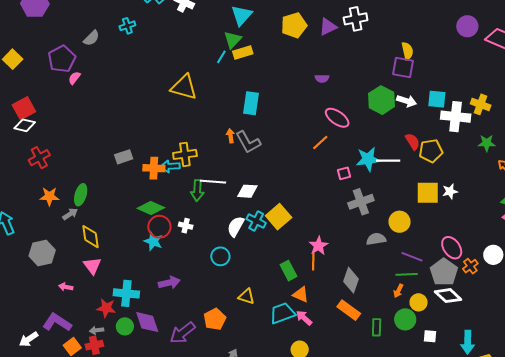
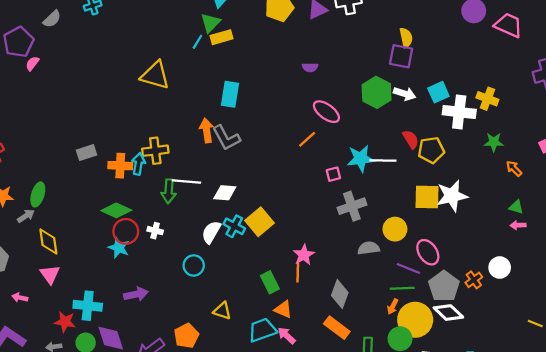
cyan square: (437, 99) -> (438, 92), turned -30
orange arrow: (230, 136) -> (207, 130), size x1.5
cyan arrow: (170, 166) -> (138, 164), turned 102
white star: (450, 191) -> (452, 196), size x1.8
pink ellipse: (452, 248) -> (428, 252), moved
yellow circle: (419, 302) -> (415, 320), size x1.8

